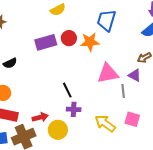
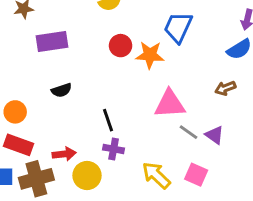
purple rectangle: (46, 42) -> (52, 41), moved
black semicircle: (10, 63) -> (61, 90), moved
purple triangle: (135, 75) -> (215, 135), moved
gray line: (123, 91) -> (189, 132), turned -56

